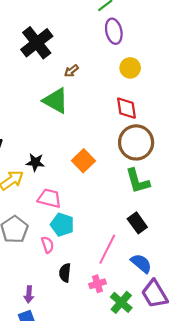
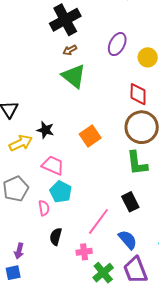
purple ellipse: (114, 31) -> (117, 44), moved, turned 30
brown arrow: (71, 71) -> (70, 50), moved

